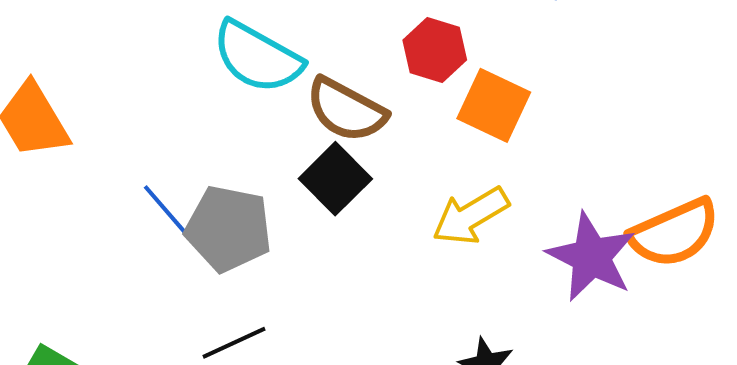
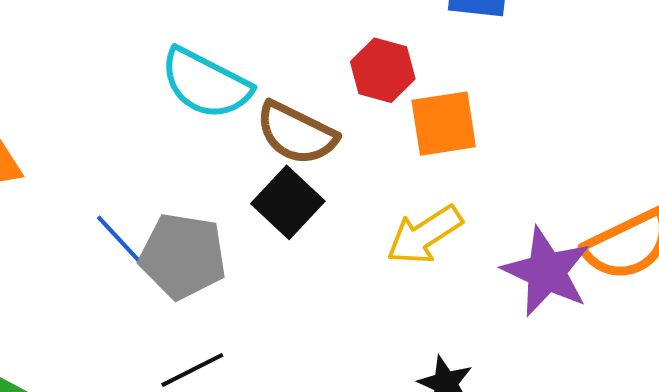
orange square: (494, 105) -> (444, 124), turned -32

